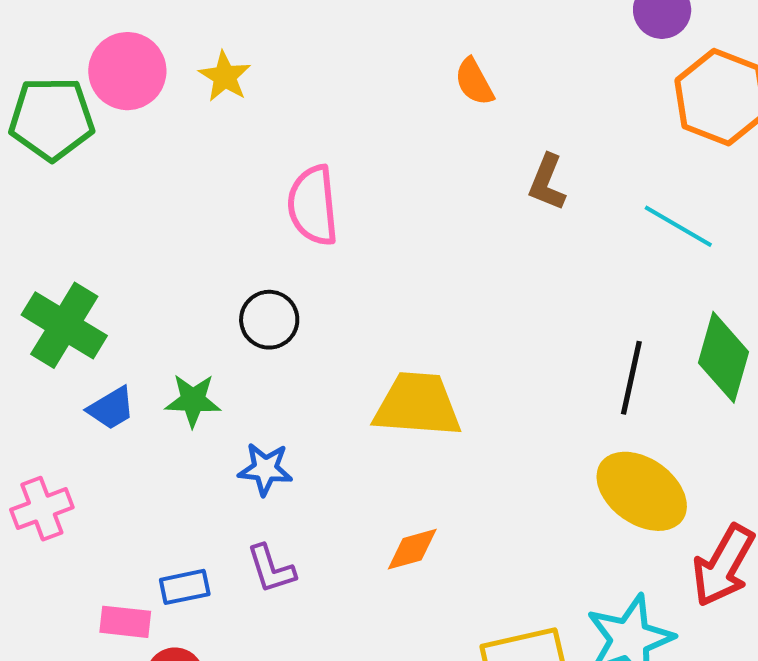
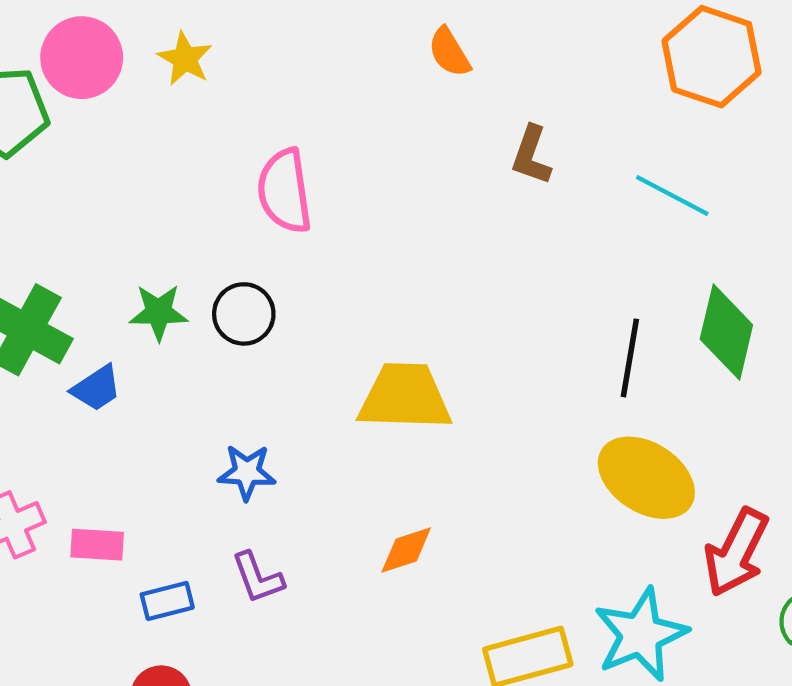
green star: (193, 400) -> (159, 312), moved
blue trapezoid: (111, 408) -> (96, 388), moved
pink rectangle: (125, 622) -> (97, 545), moved

